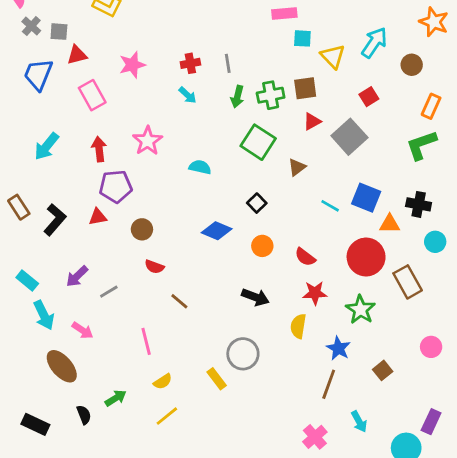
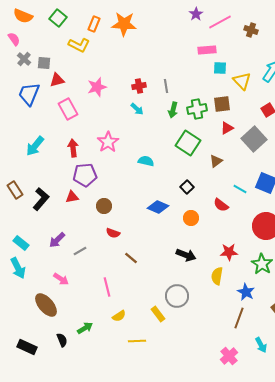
red semicircle: (305, 257) -> (221, 205), moved
cyan arrow: (44, 315) -> (18, 268), moved
yellow line: (167, 416) -> (137, 341), moved, turned 36

